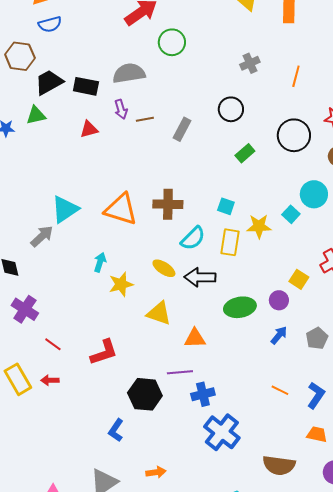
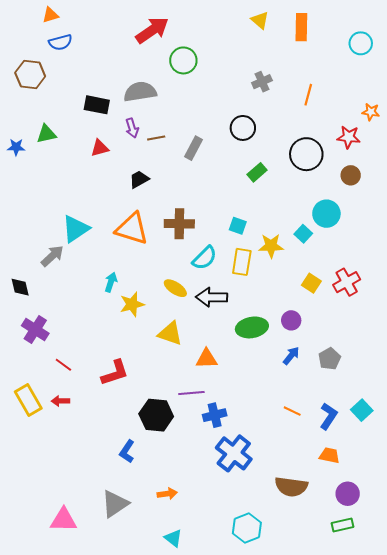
black trapezoid: (49, 82) -> (139, 179), moved, size x0.7
yellow square: (299, 279) -> (311, 283), moved

